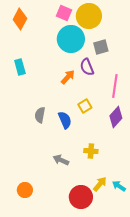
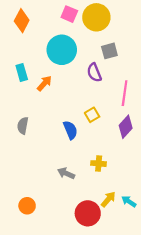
cyan circle: (71, 39) -> (62, 50), moved
orange arrow: (68, 77) -> (44, 83), moved
gray semicircle: (40, 115) -> (23, 126), moved

